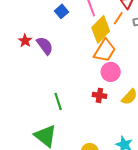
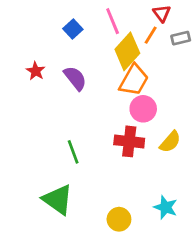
red star: (25, 41) -> (36, 71), moved
purple semicircle: (45, 46) -> (75, 78), moved
red cross: (99, 95) -> (129, 141), size x1.5

